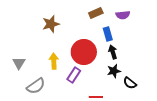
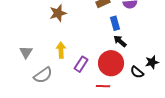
red circle: (84, 52) -> (111, 63), moved
black arrow: (113, 52) -> (120, 41), turned -32
black star: (114, 71) -> (152, 62), moved

